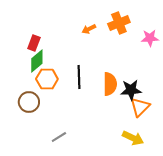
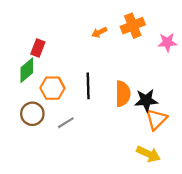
green diamond: (37, 61) -> (27, 70), moved
gray line: (59, 137) -> (66, 123), moved

